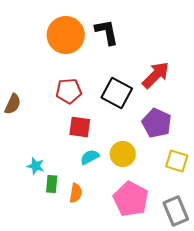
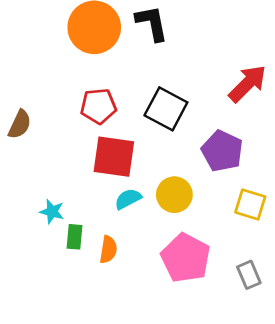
red arrow: (156, 75) -> (247, 84), moved
red square: (80, 127) -> (114, 157), size x1.4
gray rectangle: (176, 211) -> (249, 275), size x0.7

